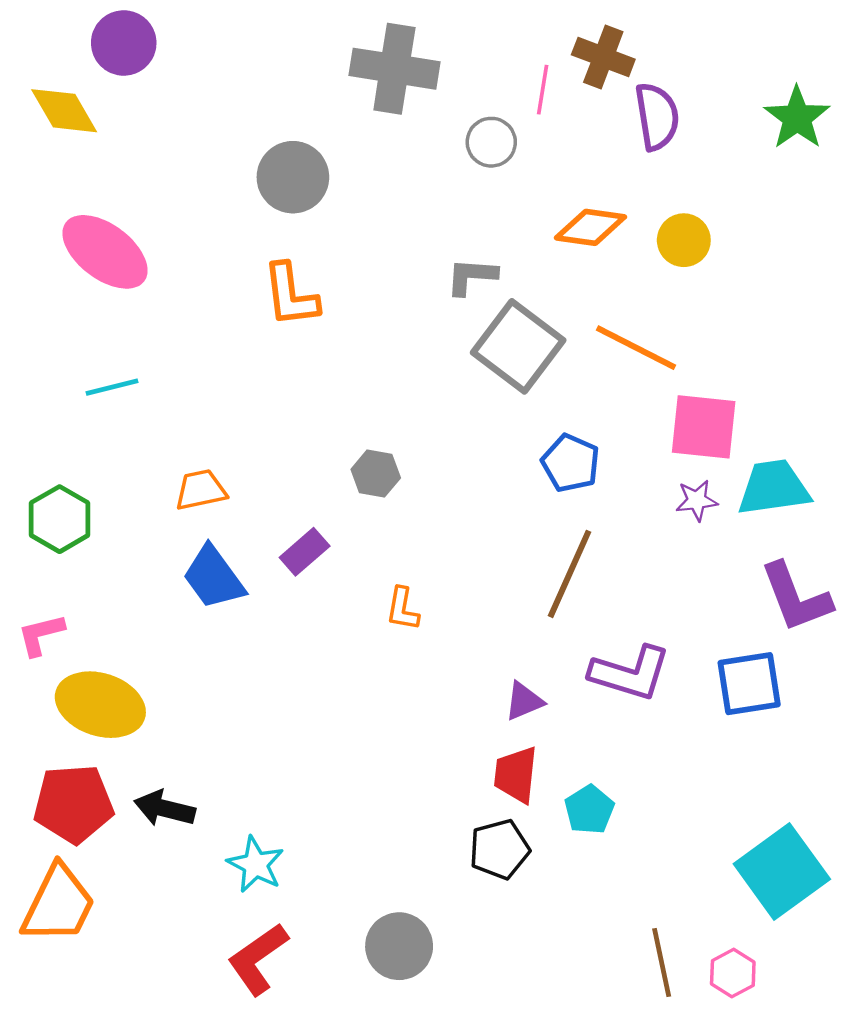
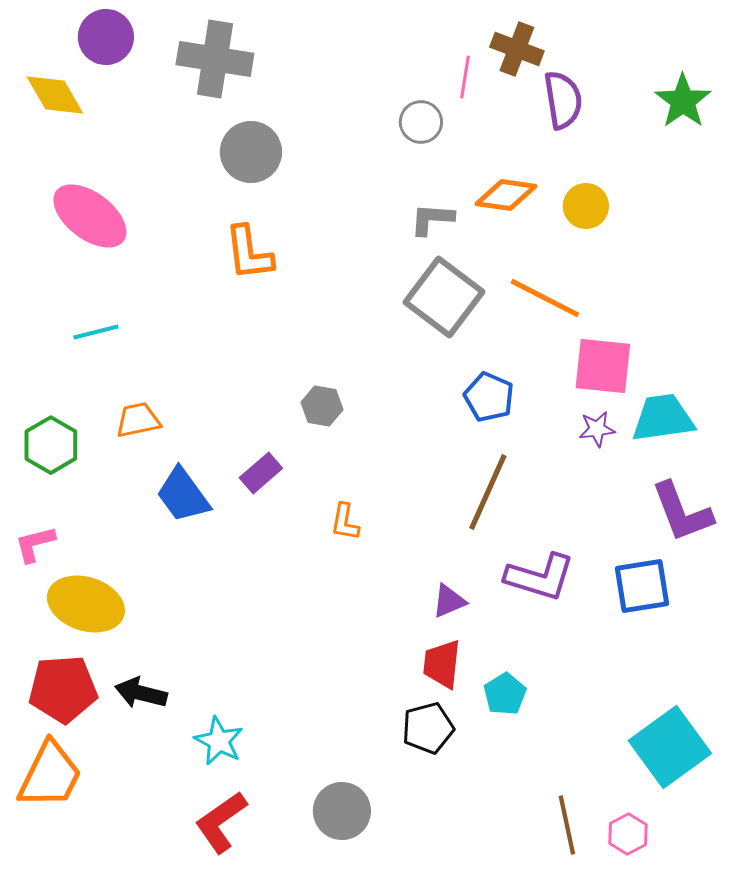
gray cross: (394, 69) -> (215, 59), moved
gray L-shape: (471, 276) -> (432, 219), moved
orange trapezoid: (201, 490) -> (138, 420), moved

